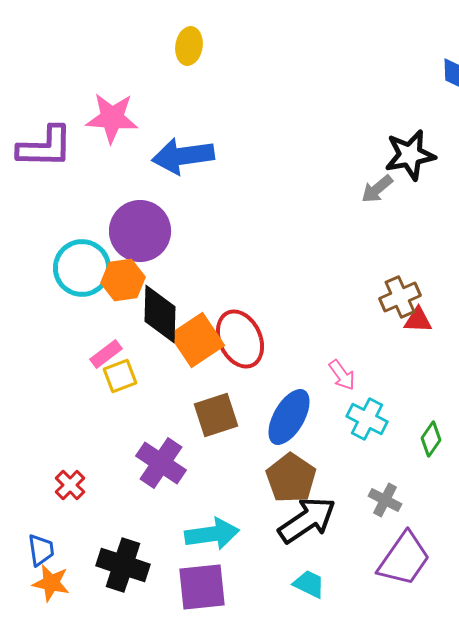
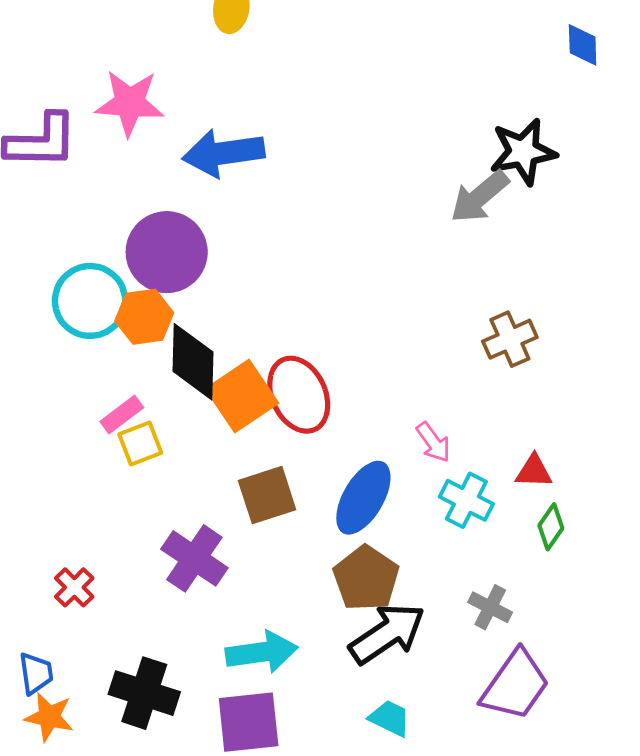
gray arrow: (377, 189) -> (480, 197), size x1.4
red triangle: (418, 320) -> (534, 471), moved

